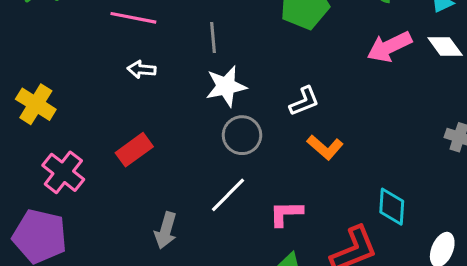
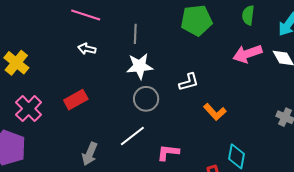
orange L-shape: (325, 147) -> (215, 112), moved

